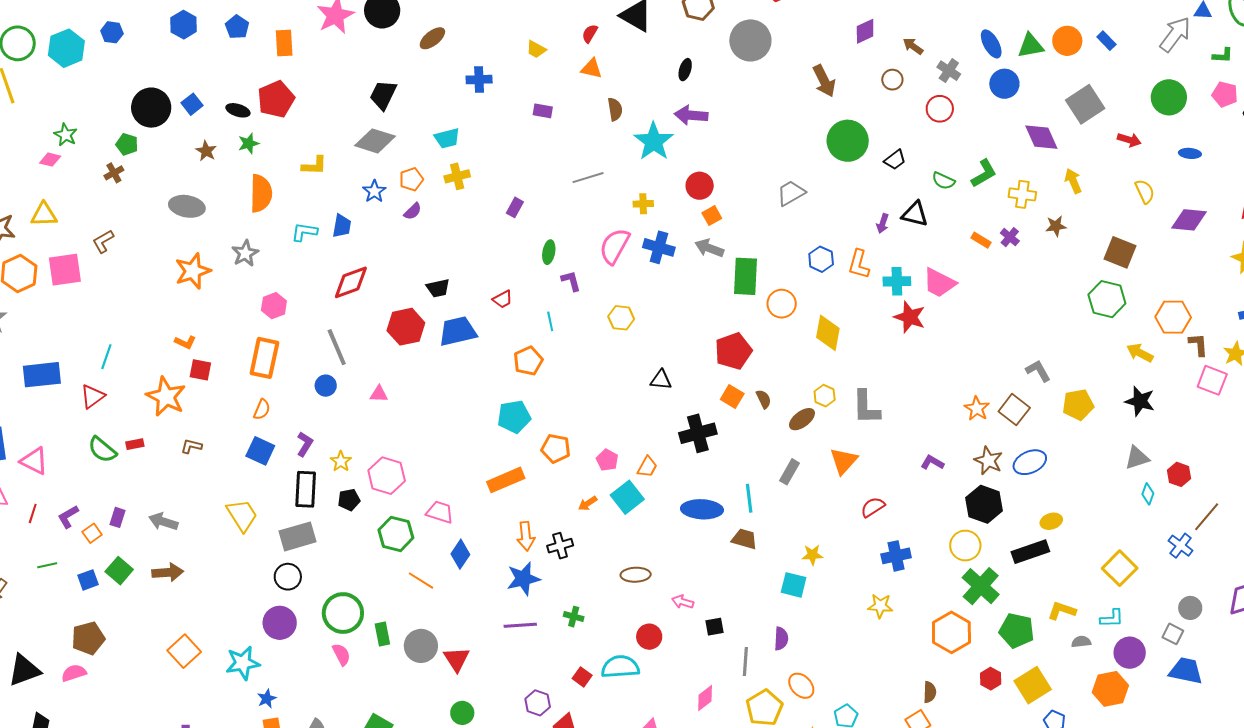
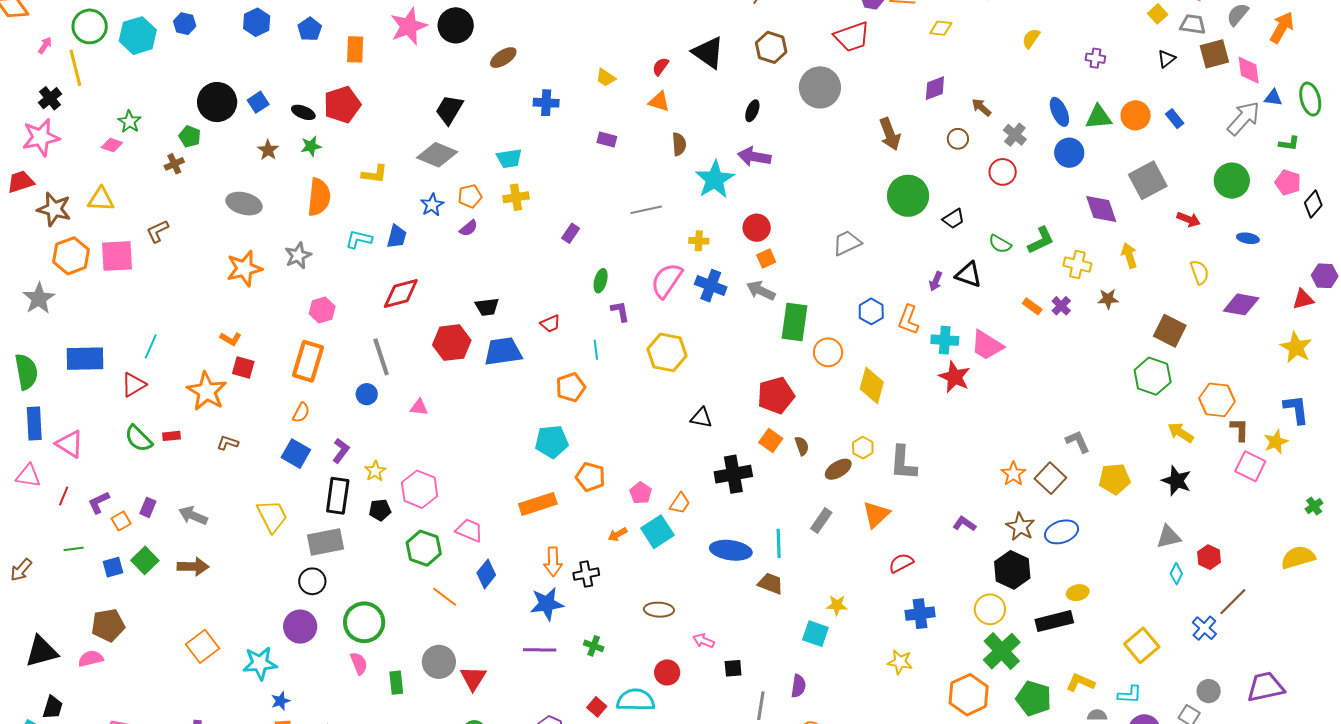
yellow hexagon: (621, 318) -> (667, 352), size x1.5
green rectangle: (382, 634) -> (396, 683), moved

